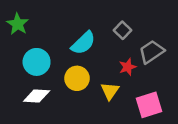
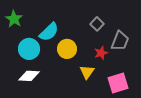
cyan semicircle: (83, 43) -> (49, 32), moved
gray trapezoid: (152, 52) -> (120, 41), turned 145
yellow circle: (77, 78) -> (67, 49), moved

